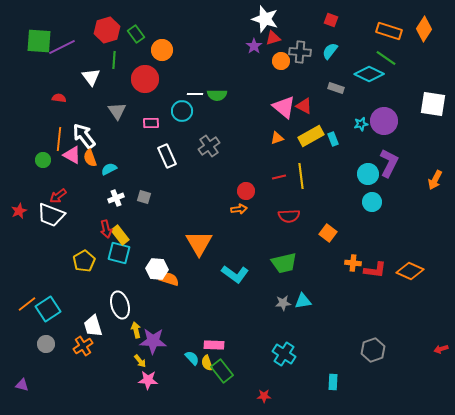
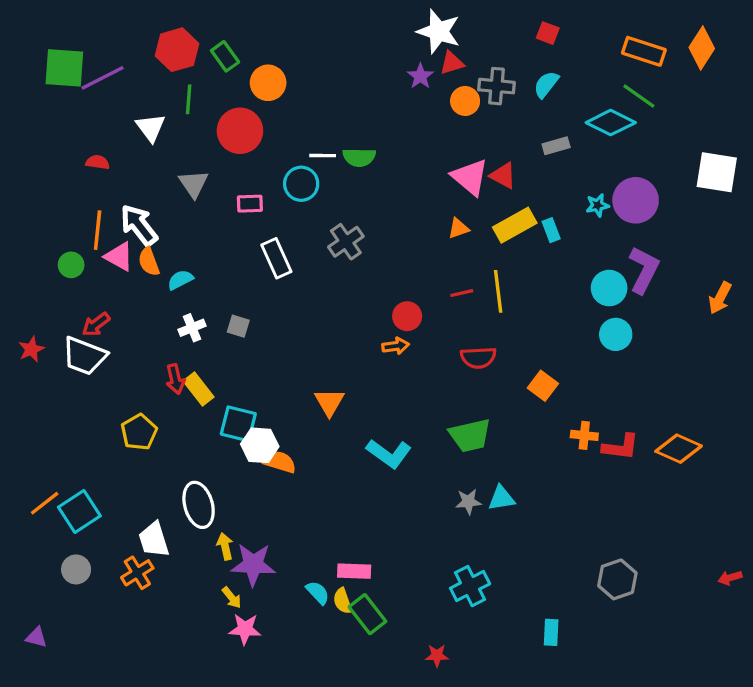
gray rectangle: (336, 88) -> (556, 146), turned -35
orange triangle: (199, 243) -> (329, 402), size x0.7
cyan square: (119, 253) -> (238, 424), moved
cyan cross: (284, 354) -> (470, 586), turned 30

